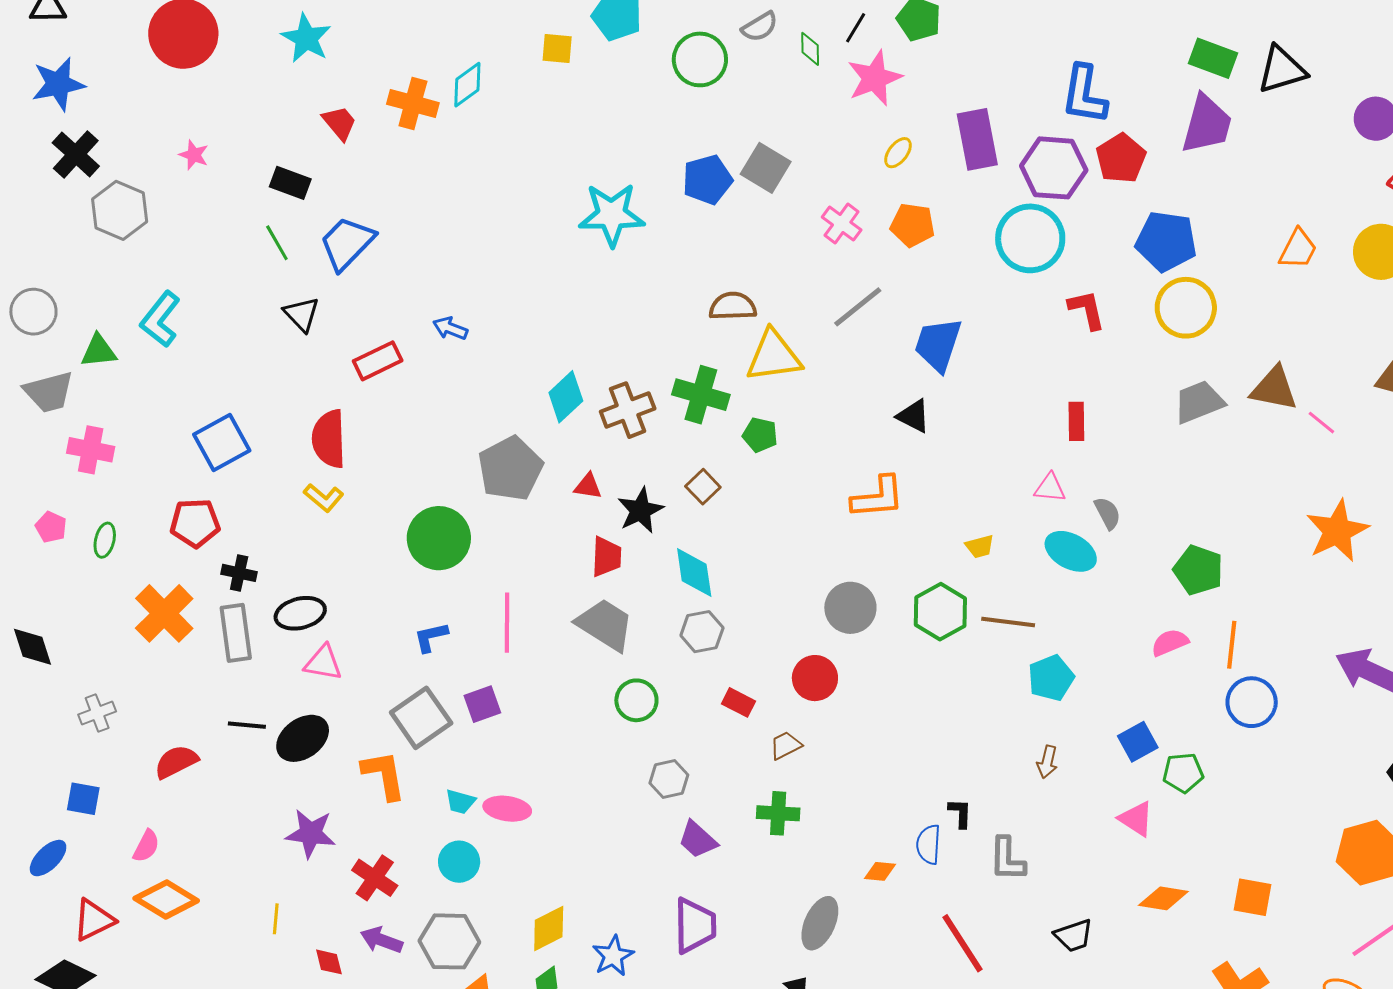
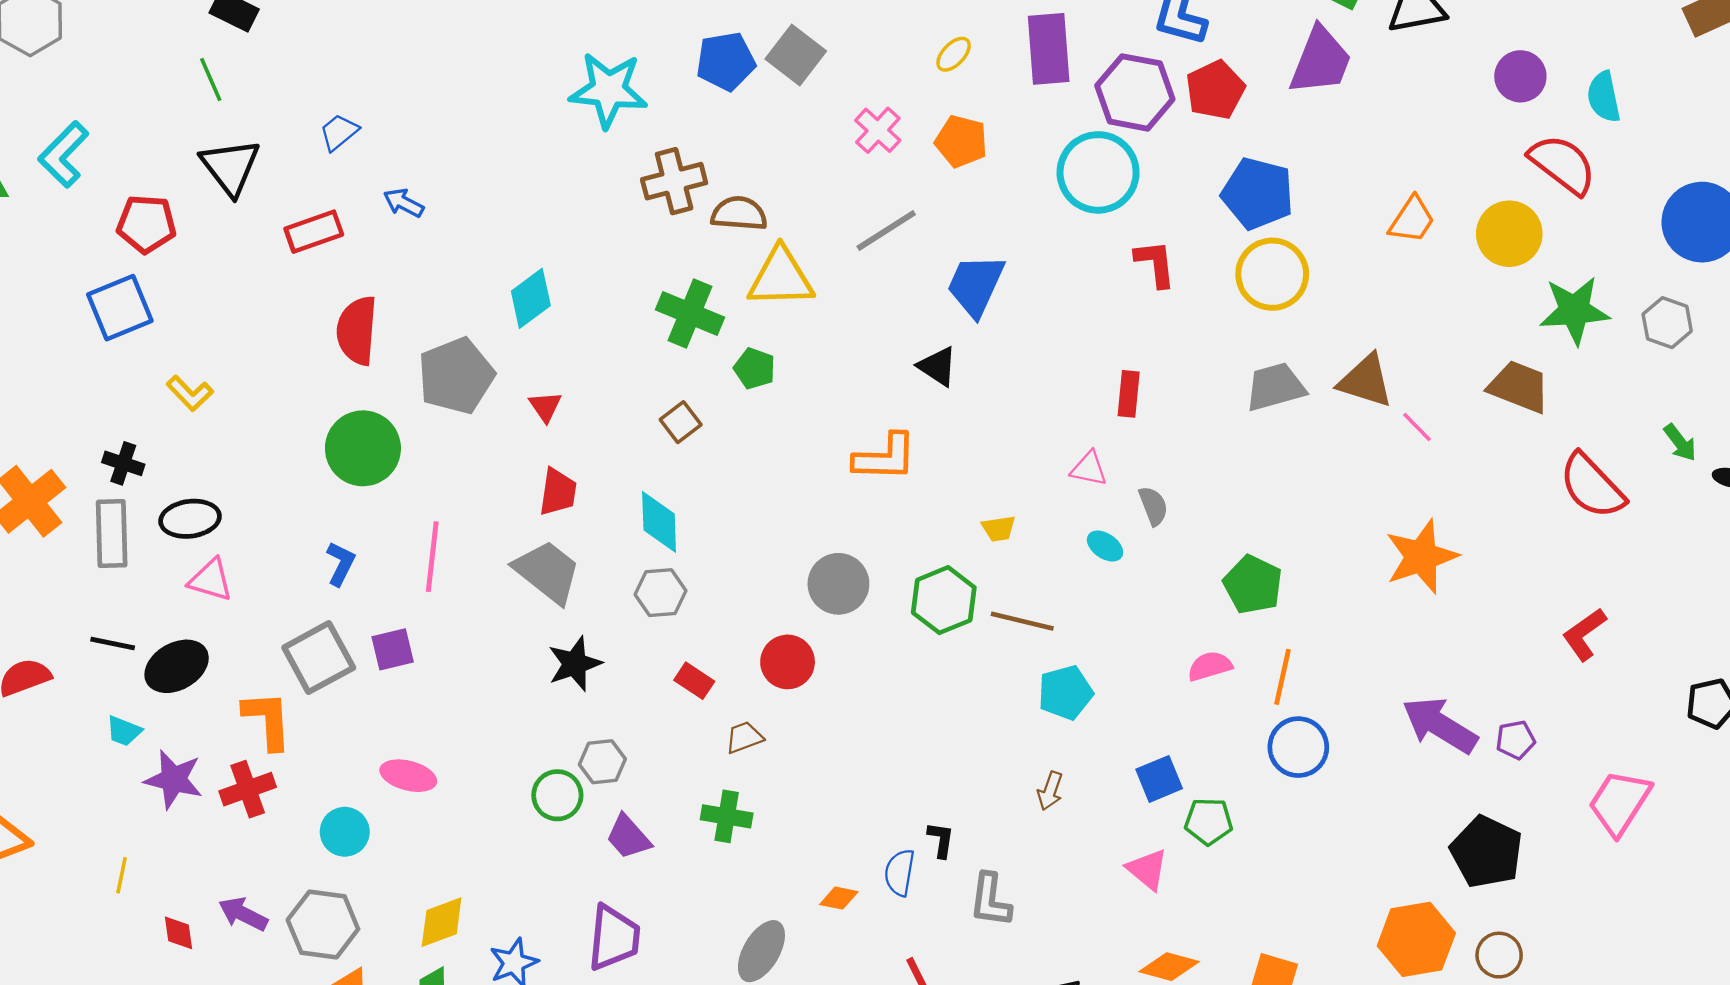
blue trapezoid: (347, 243) -> (339, 132), moved, size x0.6
black triangle: (301, 314) -> (230, 167), size x1.4
brown cross: (628, 410) -> (674, 181), moved
red semicircle: (329, 439) -> (357, 330), moved
red triangle: (588, 486) -> (545, 407), turned 40
yellow L-shape: (324, 498) -> (190, 393), moved
black star: (640, 510) -> (575, 664), moved
red pentagon: (195, 523) -> (146, 224), moved
cyan ellipse: (1071, 551) -> (1105, 546), size x0.6
blue L-shape: (431, 637) -> (341, 564), turned 123
green circle: (636, 700) -> (557, 795), moved
cyan trapezoid: (460, 802) -> (124, 731), moved
red cross: (375, 878) -> (248, 789), moved, turned 30

